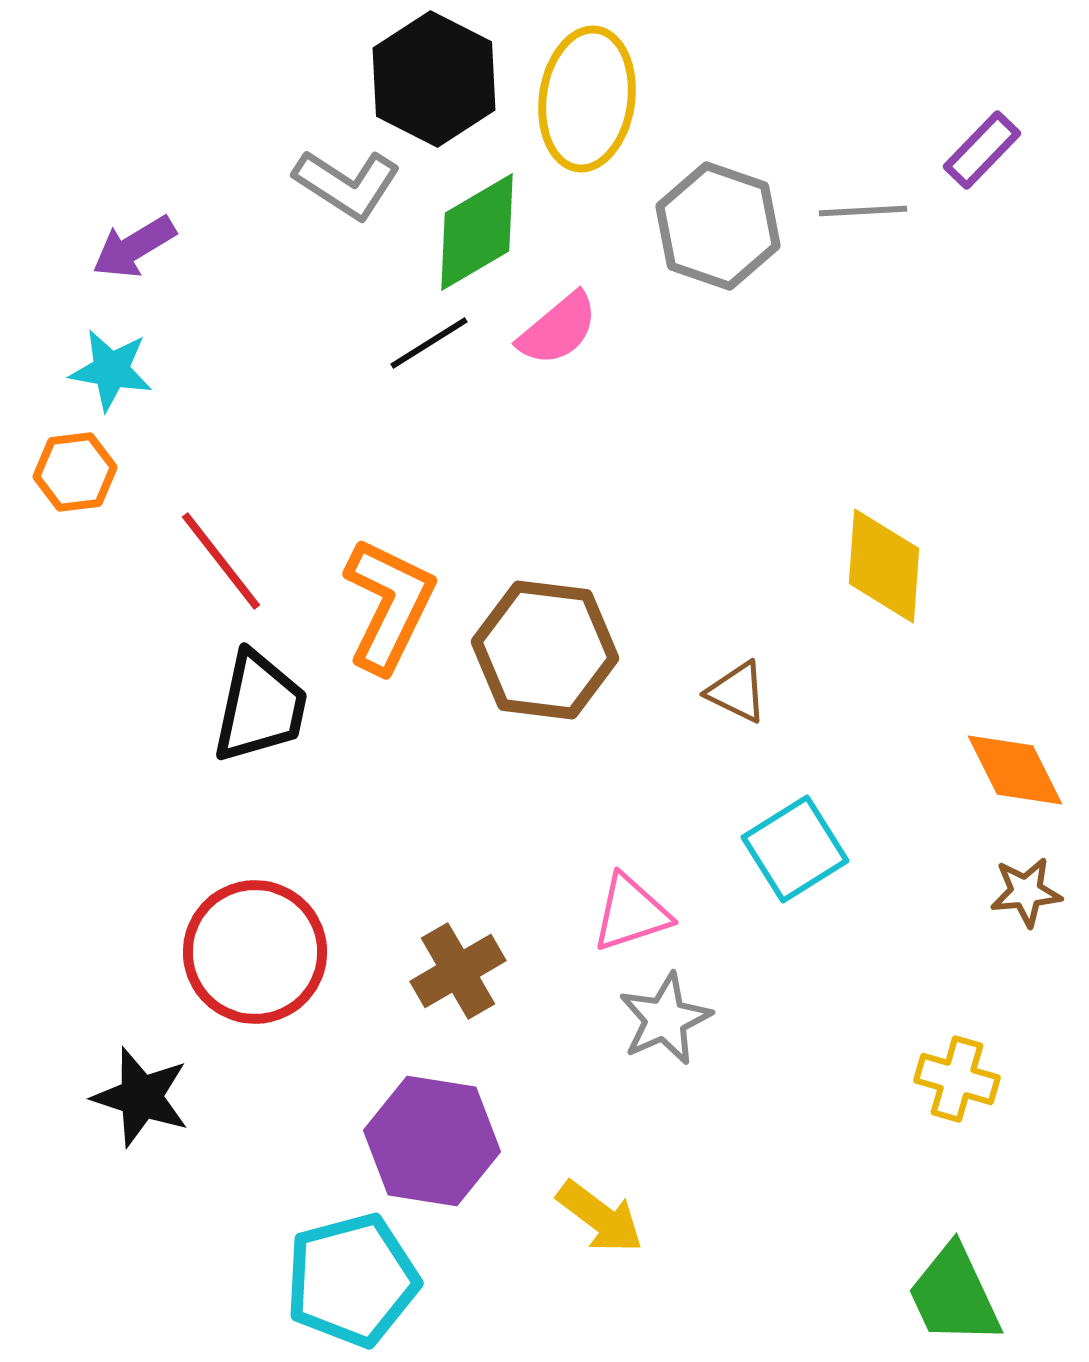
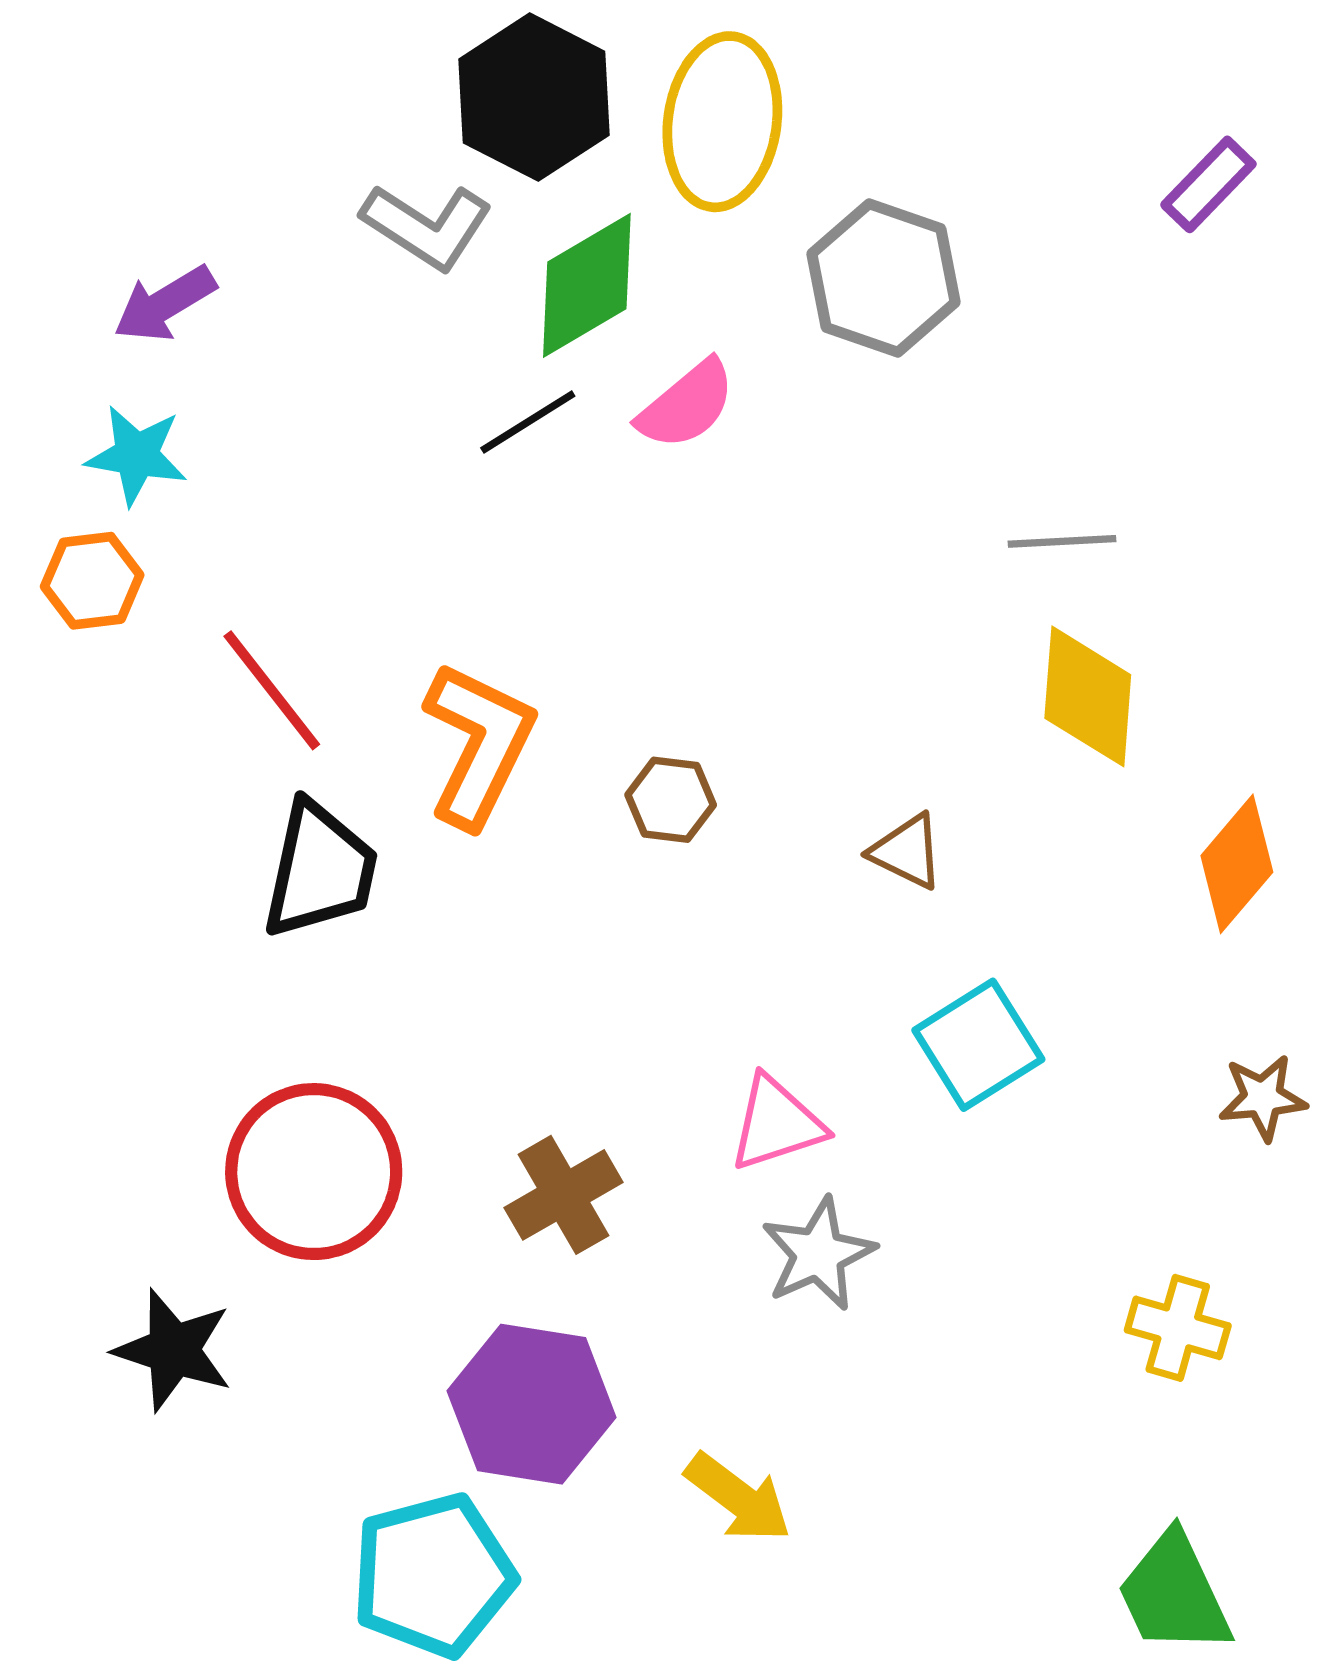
gray line: (863, 211) -> (1062, 541), moved
brown hexagon: (545, 650) -> (671, 800), size x0.5
orange diamond: (1015, 770) -> (1237, 864), moved, turned 67

